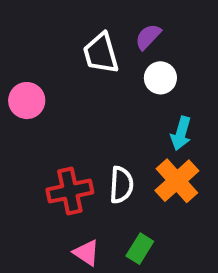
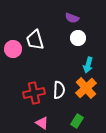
purple semicircle: (148, 37) -> (72, 18), turned -112
white trapezoid: (101, 53) -> (35, 40), moved
green rectangle: (140, 249) -> (77, 121), moved

